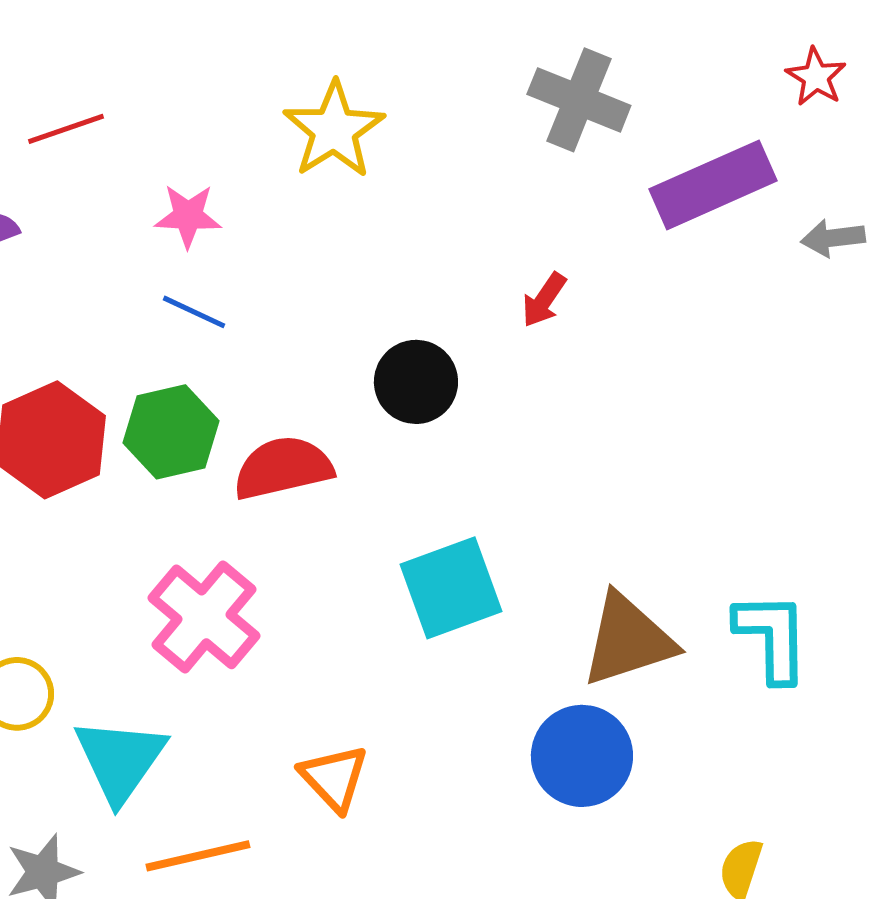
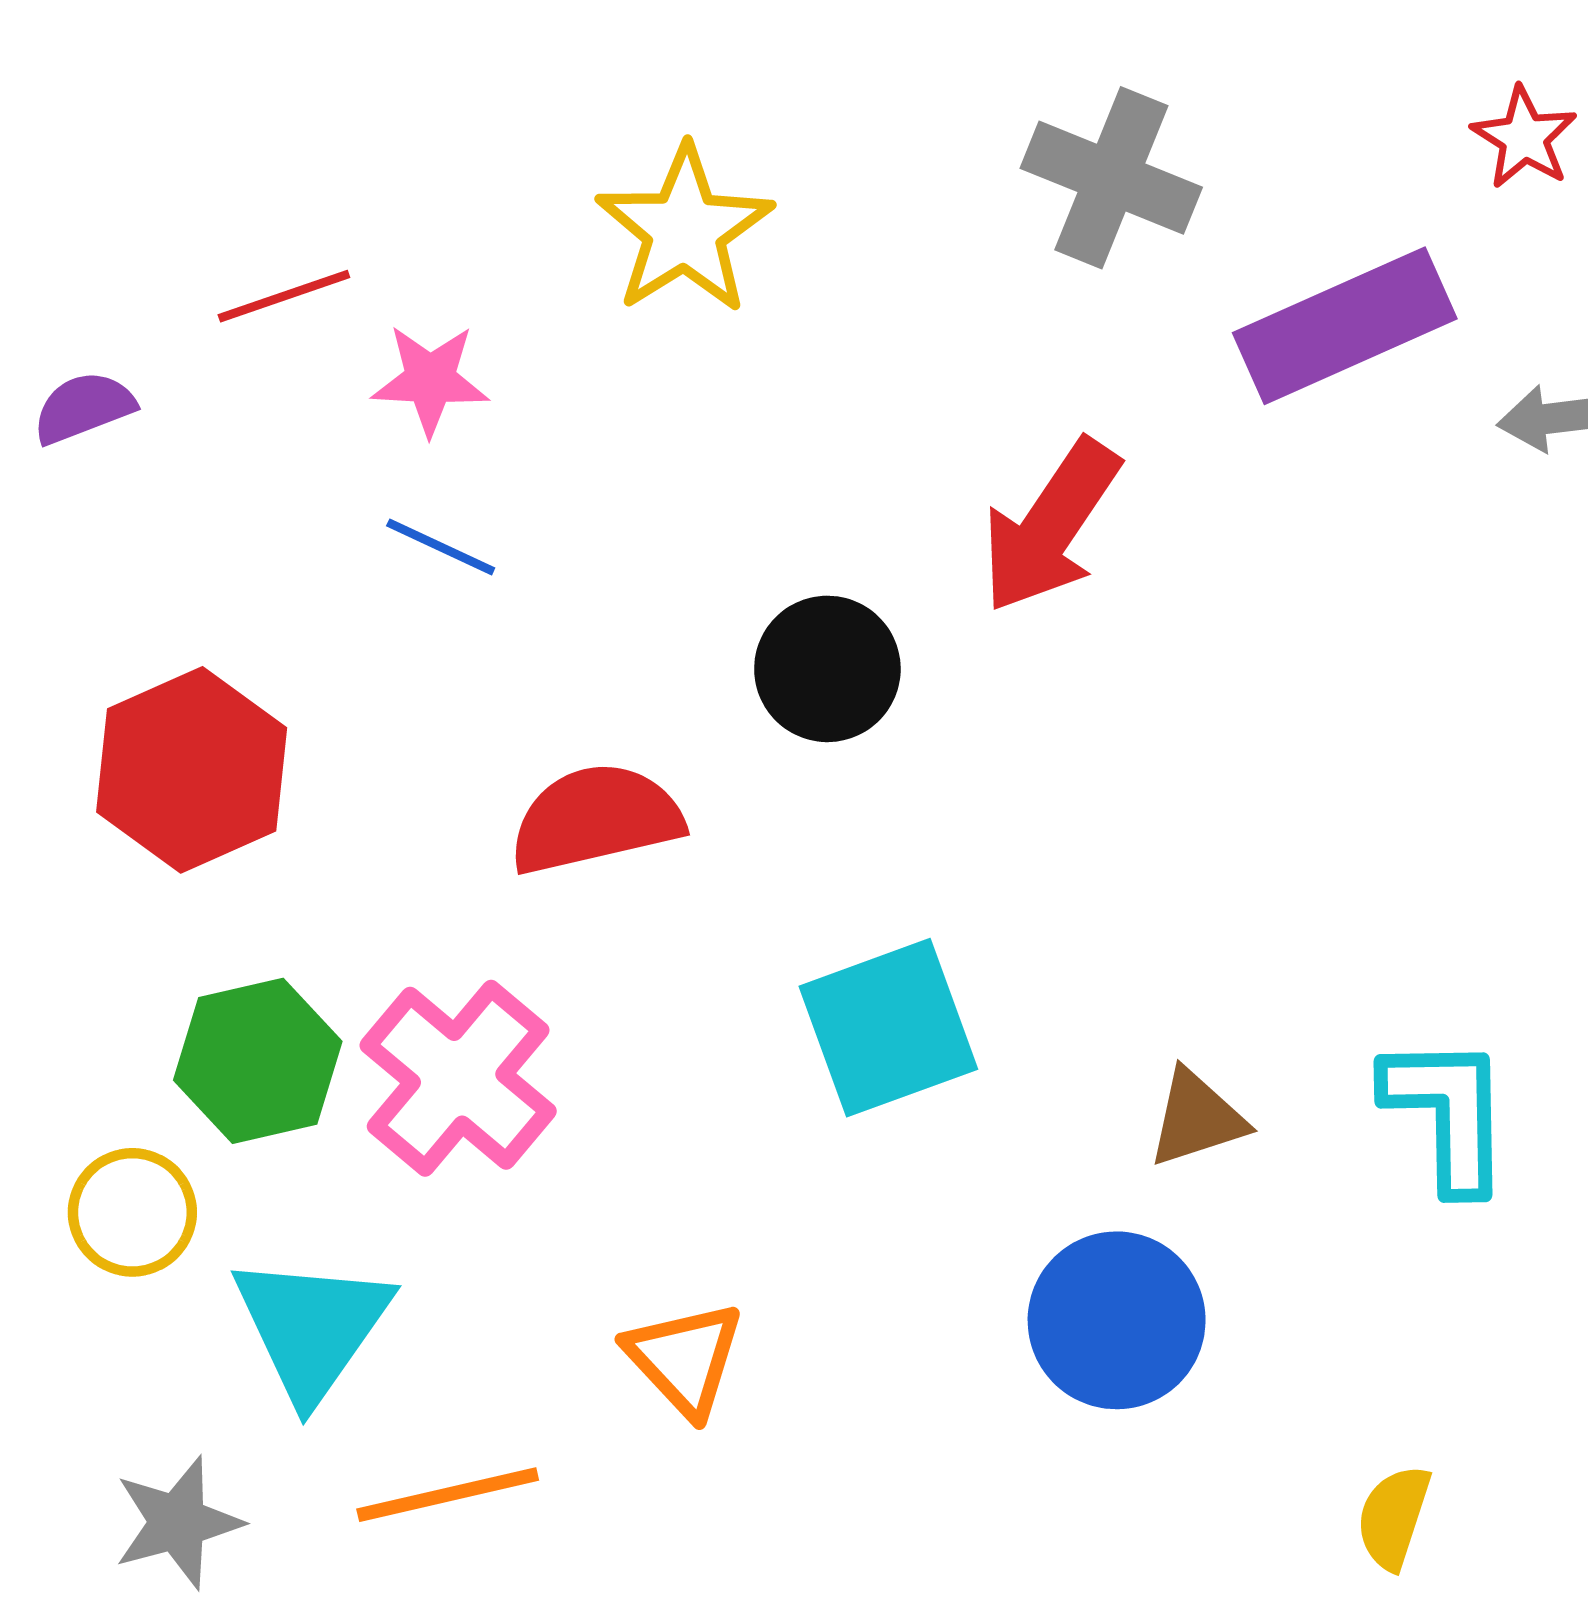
red line: (66, 129) -> (284, 296), moved
red arrow: (544, 300) -> (1050, 526), size x1.8
green hexagon: (171, 432) -> (258, 1061), moved
brown triangle: (628, 640) -> (1197, 1118), size x0.6

